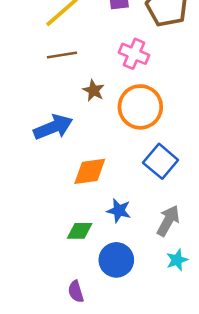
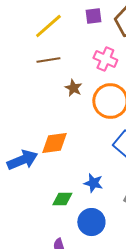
blue arrow: (53, 127) -> (22, 160), moved
orange diamond: (90, 171) -> (54, 143), moved

